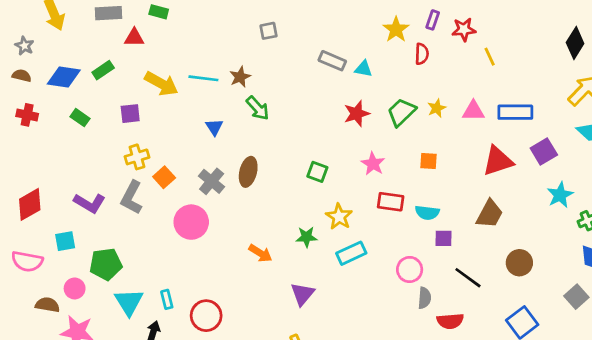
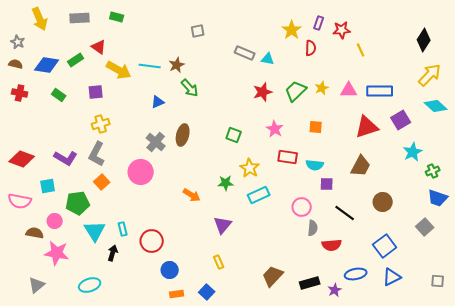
red triangle: (134, 38) -> (99, 47), moved, turned 35
blue triangle: (214, 127) -> (158, 102), turned 40
orange square: (164, 177) -> (102, 182), moved
red diamond: (30, 204) -> (22, 159), turned 50

